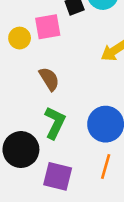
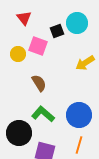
pink square: (48, 27) -> (38, 46), turned 30
green L-shape: (55, 123) -> (43, 114), turned -75

